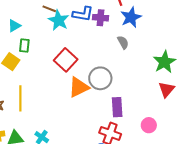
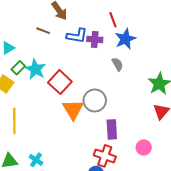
cyan star: (59, 20) -> (35, 69), moved
green rectangle: (24, 45) -> (18, 68), turned 40
orange triangle: (79, 87) -> (73, 109), turned -35

